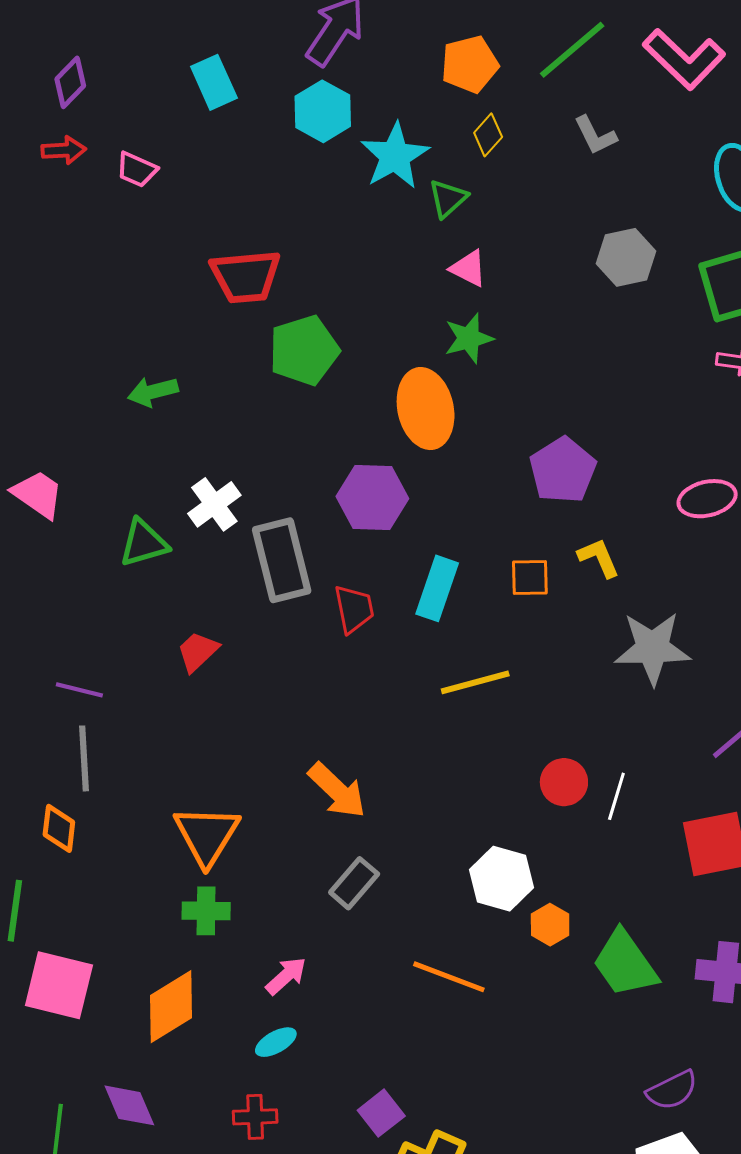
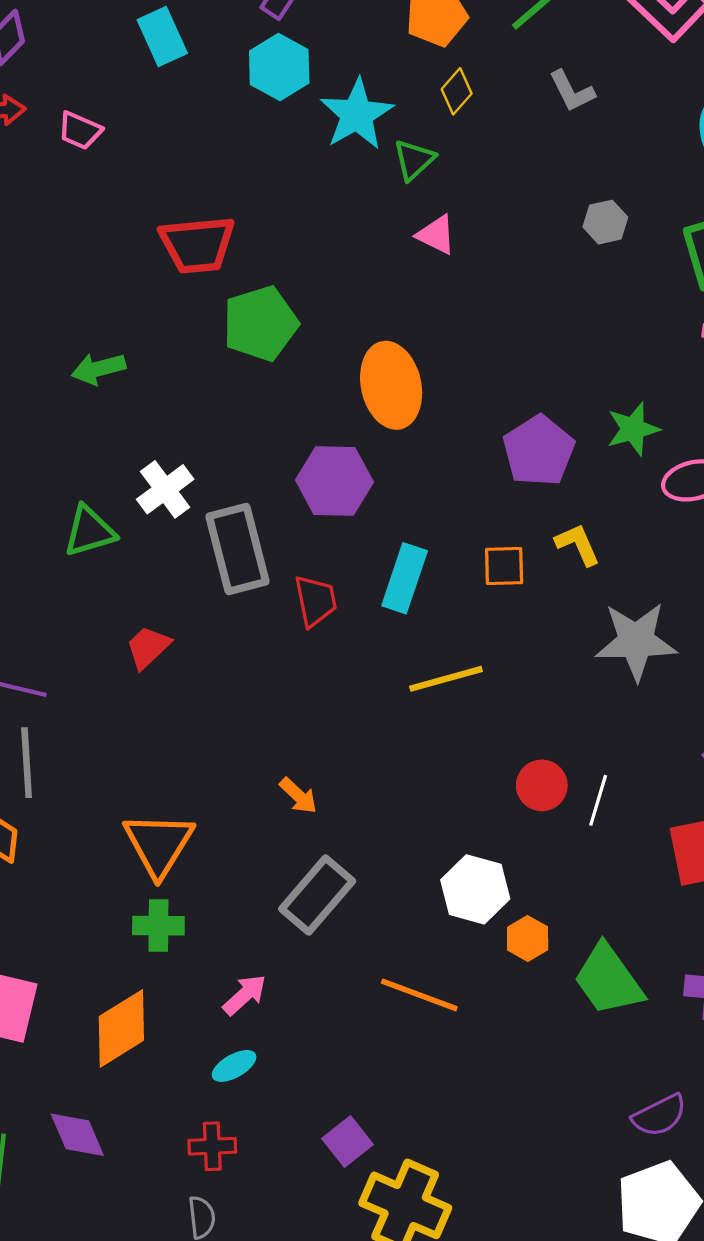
gray hexagon: (626, 257) -> (605, 222), size x0.7
green star: (469, 338) -> (633, 429), moved
orange arrow: (337, 791) -> (298, 796), size x0.6
gray rectangle: (354, 883) -> (317, 895), size x1.4

